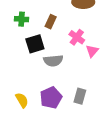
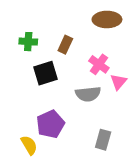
gray semicircle: (53, 61) -> (88, 94), moved
purple pentagon: (51, 98) -> (50, 124), moved

